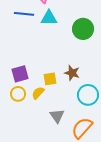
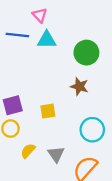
brown star: (72, 73) -> (79, 86), moved
yellow semicircle: (38, 93) -> (28, 151), moved

